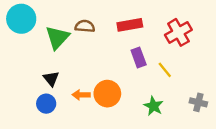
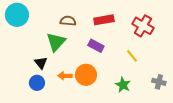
red cross: (178, 32) -> (143, 26), turned -30
green triangle: (57, 37) -> (56, 42), moved
purple rectangle: (139, 57) -> (96, 46), moved, turned -42

